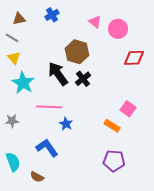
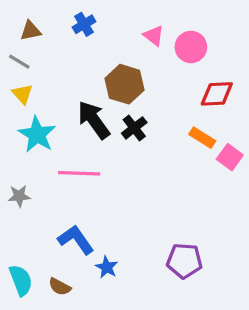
pink square: (128, 109) -> (230, 157), moved
blue star: (66, 124) -> (107, 267), moved
orange rectangle: (112, 126) -> (202, 138), moved
cyan semicircle: (13, 162) -> (21, 280), moved

